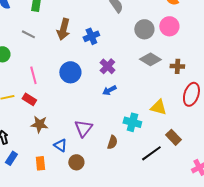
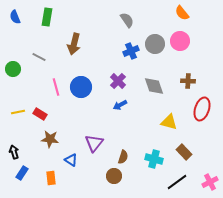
gray line: (28, 34) -> (39, 57), moved
blue cross: (91, 36) -> (131, 51), moved
gray diamond: (150, 59) -> (154, 86), moved, turned 40
pink line: (33, 75) -> (56, 87), moved
cyan cross: (132, 122) -> (154, 159), moved
black line: (151, 153) -> (177, 182), moved
brown circle: (76, 162) -> (114, 176), moved

